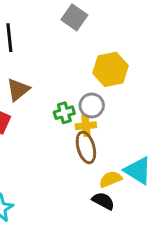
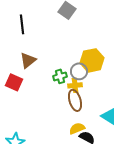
yellow hexagon: (111, 69) -> (92, 60), moved
yellow semicircle: (111, 179) -> (77, 128), moved

